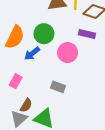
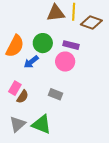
purple rectangle: (87, 34) -> (71, 45), moved
brown semicircle: (26, 105) -> (23, 97), moved

